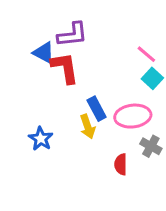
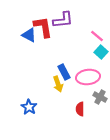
purple L-shape: (72, 35) -> (63, 20), moved
red L-shape: (65, 68) -> (43, 27), moved
blue star: (41, 139) -> (29, 107), moved

